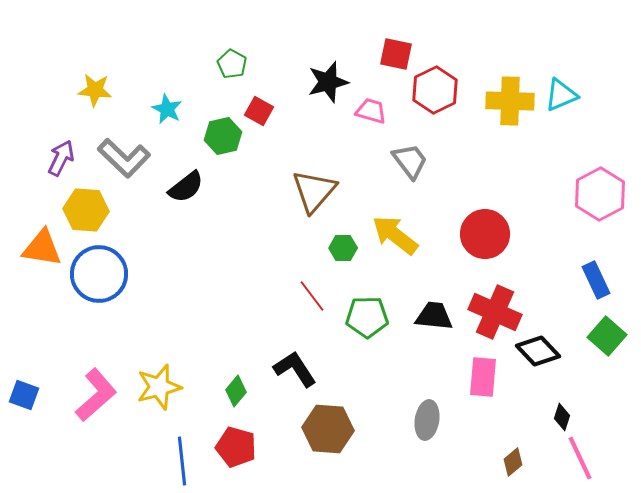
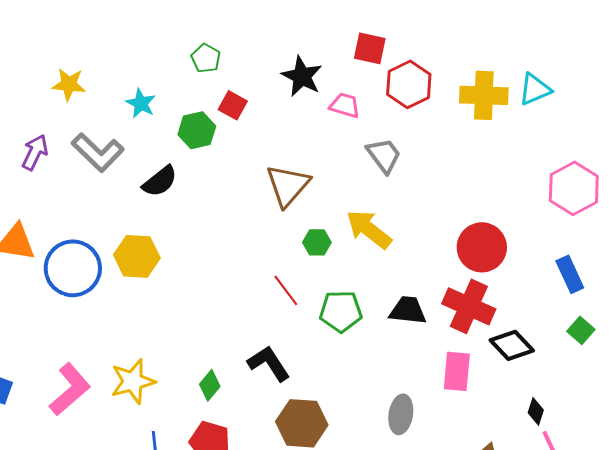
black star: (328, 82) -> (302, 76), turned -30
yellow hexagon: (86, 210) -> (137, 256), moved
red circle: (485, 234) -> (482, 247), moved
green square: (607, 336) -> (581, 330), size x0.7

